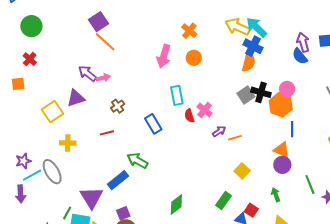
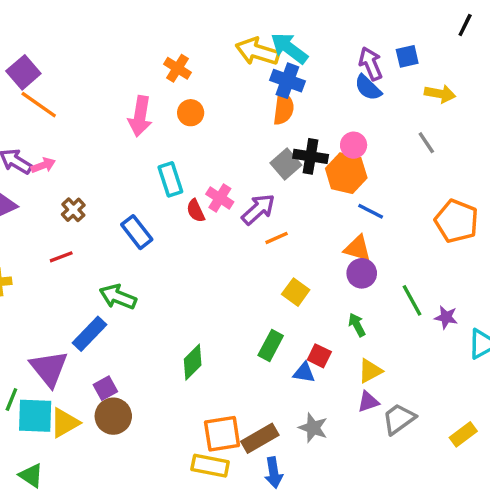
blue line: (292, 129) -> (371, 211), turned -56
purple arrow: (219, 131) -> (258, 209), moved, size x1.5

